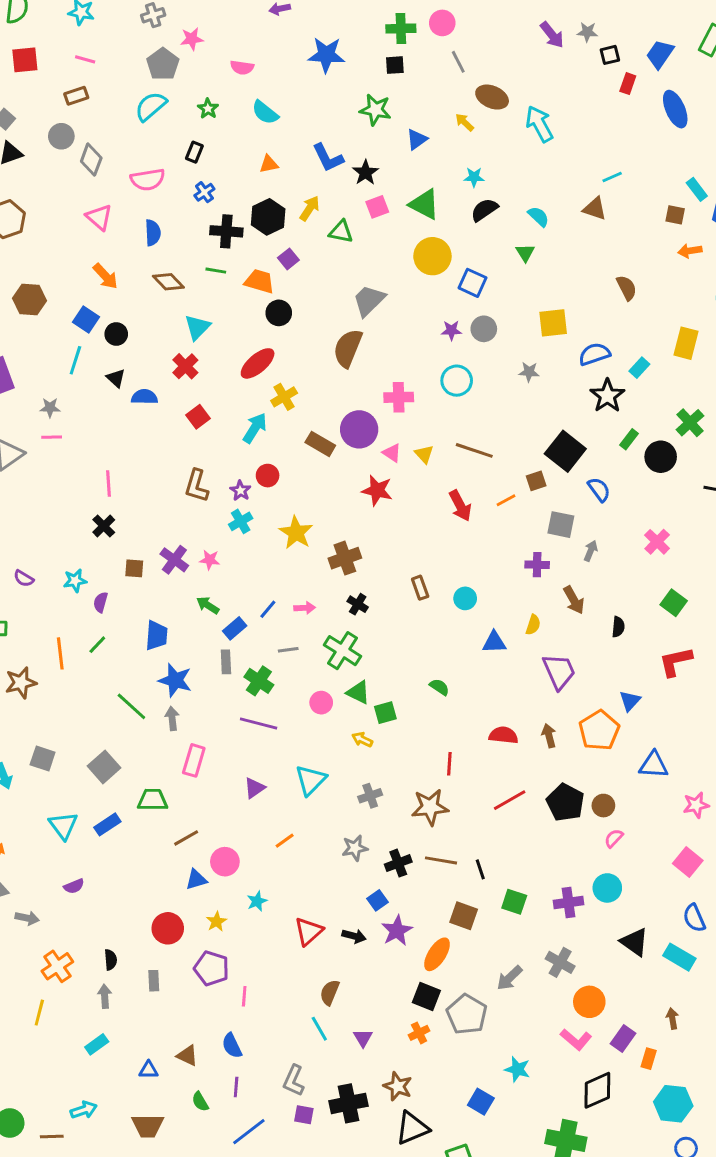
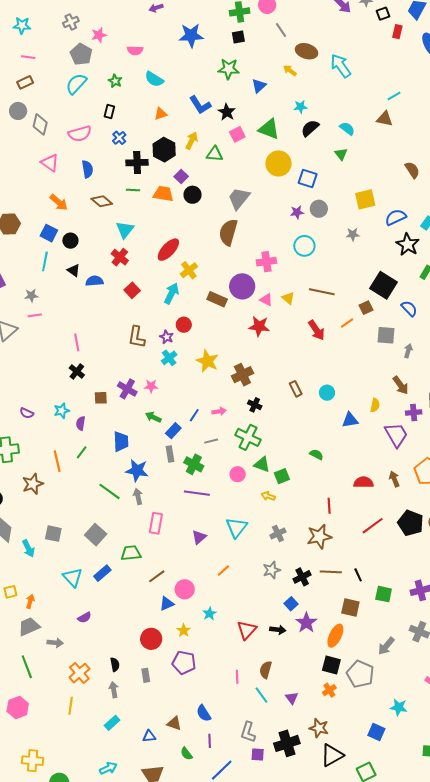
black circle: (279, 313) -> (193, 195), moved
purple cross: (537, 565) -> (414, 412), moved
pink line: (244, 996) -> (237, 677), moved

